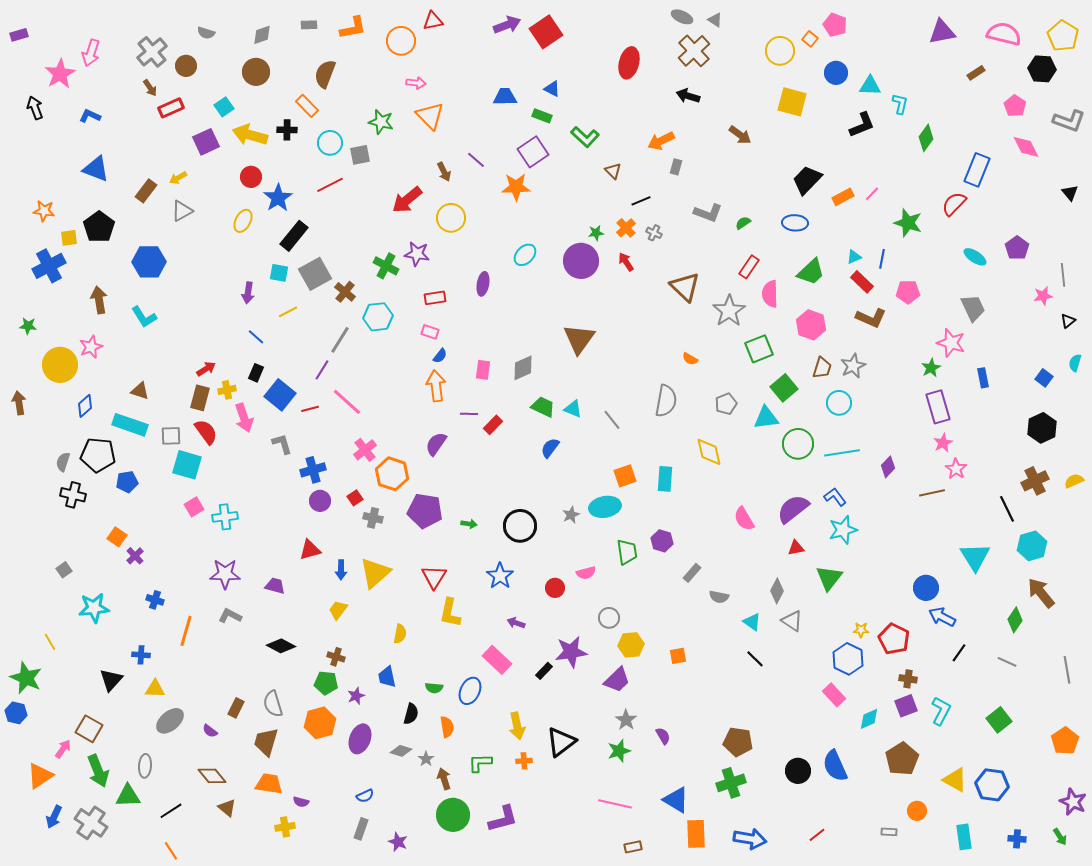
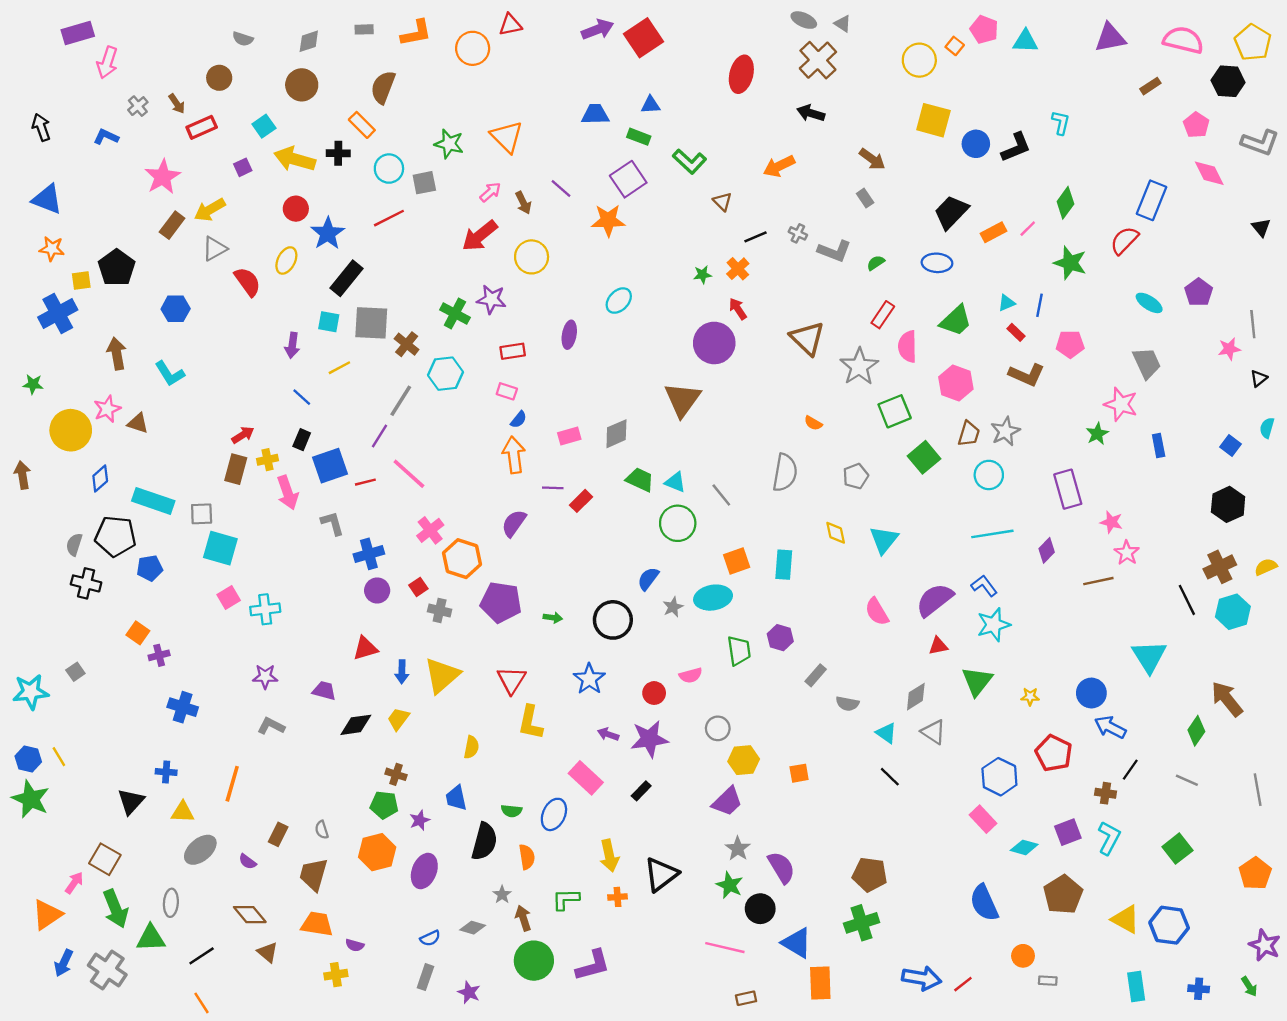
purple rectangle: (19, 35) -> (78, 33), moved, size x1.5
gray cross: (152, 52) -> (138, 106), moved, size x0.6
blue circle: (836, 73) -> (976, 144), moved
pink star: (60, 74) -> (163, 177), moved
pink arrow: (416, 83) -> (490, 192), moved, turned -48
cyan triangle: (870, 86) -> (1025, 41), moved
blue triangle: (552, 89) -> (651, 105), turned -30
green diamond: (926, 138) -> (1065, 203), moved
purple square: (206, 142) -> (243, 167), size x0.6
gray rectangle: (676, 167) -> (865, 198), moved, turned -49
blue triangle: (96, 169) -> (47, 199), moved
yellow arrow: (178, 178) -> (210, 210), size x1.5
gray cross: (654, 233) -> (798, 233), moved
purple circle: (581, 261) -> (714, 343), moved
blue hexagon: (149, 262) -> (176, 309), size x0.7
gray square: (315, 274) -> (371, 323), turned 32
red rectangle: (862, 282) -> (1016, 332), size x0.7
pink rectangle: (483, 370) -> (569, 436), turned 66
brown triangle: (140, 391) -> (138, 423), moved
blue square: (280, 395) -> (330, 466), turned 32
purple rectangle: (938, 407) -> (1068, 489), moved
cyan triangle: (766, 418) -> (884, 540), moved, turned -44
red semicircle: (206, 432) -> (247, 282), moved
pink star: (943, 443) -> (1111, 522), turned -30
green circle: (798, 444) -> (678, 523), moved
blue semicircle: (550, 448) -> (648, 579), moved
yellow diamond: (709, 452) -> (836, 533), size x0.7
cyan hexagon: (1032, 546) -> (1233, 612), moved
purple cross: (135, 556) -> (159, 655), turned 30
purple star: (225, 574) -> (265, 677), size x0.7
gray diamond: (777, 591) -> (916, 697), turned 30
blue cross: (155, 600) -> (183, 707), size x1.4
cyan star: (94, 608) -> (31, 692), moved
yellow star: (861, 630) -> (1030, 697), moved
orange line: (186, 631) -> (232, 784), moved
black diamond: (281, 646) -> (356, 725), moved, turned -36
purple star: (571, 652) -> (649, 739), moved
brown cross: (908, 679) -> (1106, 793), moved
gray semicircle: (273, 704) -> (322, 830), size x0.6
blue hexagon: (16, 713) -> (28, 759), moved
black semicircle: (411, 714) -> (484, 842), size x1.5
cyan diamond: (869, 719) -> (1024, 847), turned 40
purple semicircle: (663, 736) -> (781, 867), size x1.6
gray diamond: (401, 751) -> (473, 928), moved
green star: (619, 751) -> (730, 885), turned -30
black circle: (798, 771) -> (760, 909), moved
orange circle: (917, 811) -> (1023, 956), moved
blue arrow: (750, 839) -> (922, 978), moved

